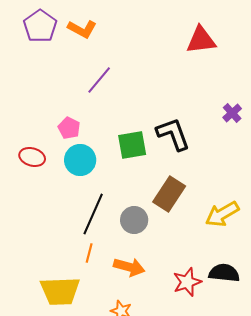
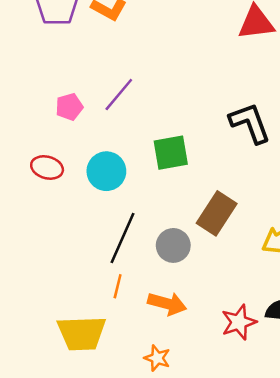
purple line: (99, 80) -> (119, 94), moved
pink pentagon: (69, 128) -> (69, 107), moved, turned 30
black L-shape: (173, 134) -> (250, 123), moved

